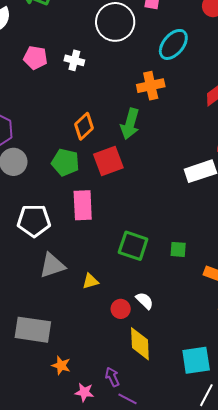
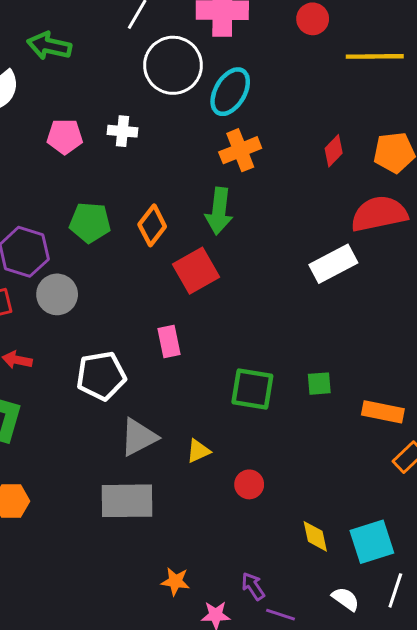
cyan ellipse: (173, 44) -> (230, 92), moved
green pentagon: (65, 162) -> (90, 223), moved
pink rectangle: (83, 205) -> (169, 342), size x0.7
white semicircle: (145, 301) -> (346, 599), moved
gray rectangle: (33, 330) -> (127, 501), moved
yellow diamond: (140, 344) -> (315, 536), moved, size x0.7

